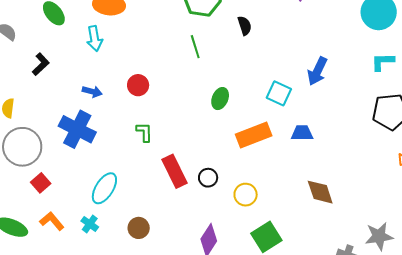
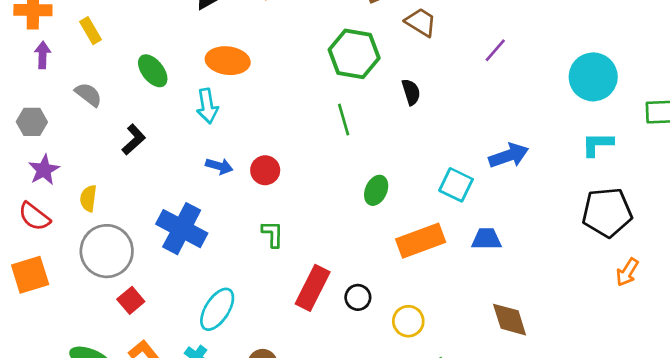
blue arrow: (317, 71) -> (509, 156), turned -136
blue arrow: (92, 92) -> (219, 166), moved
red rectangle: (175, 171) -> (313, 288), turned 52

